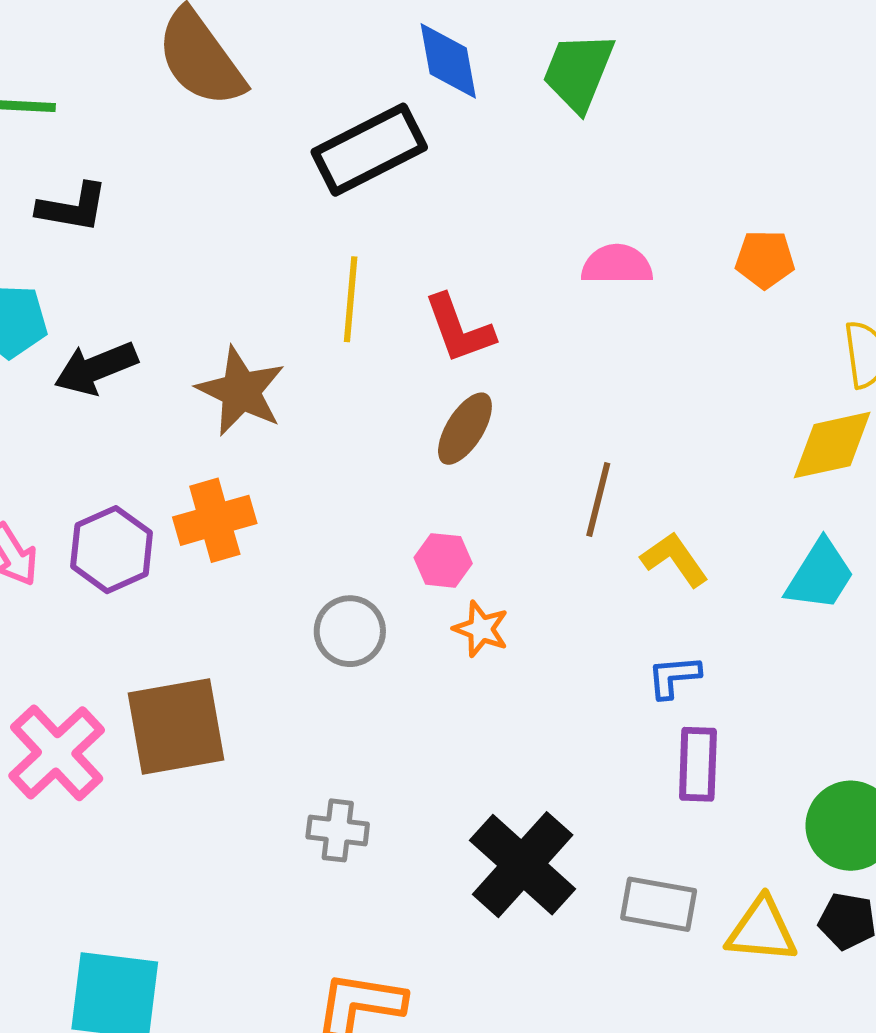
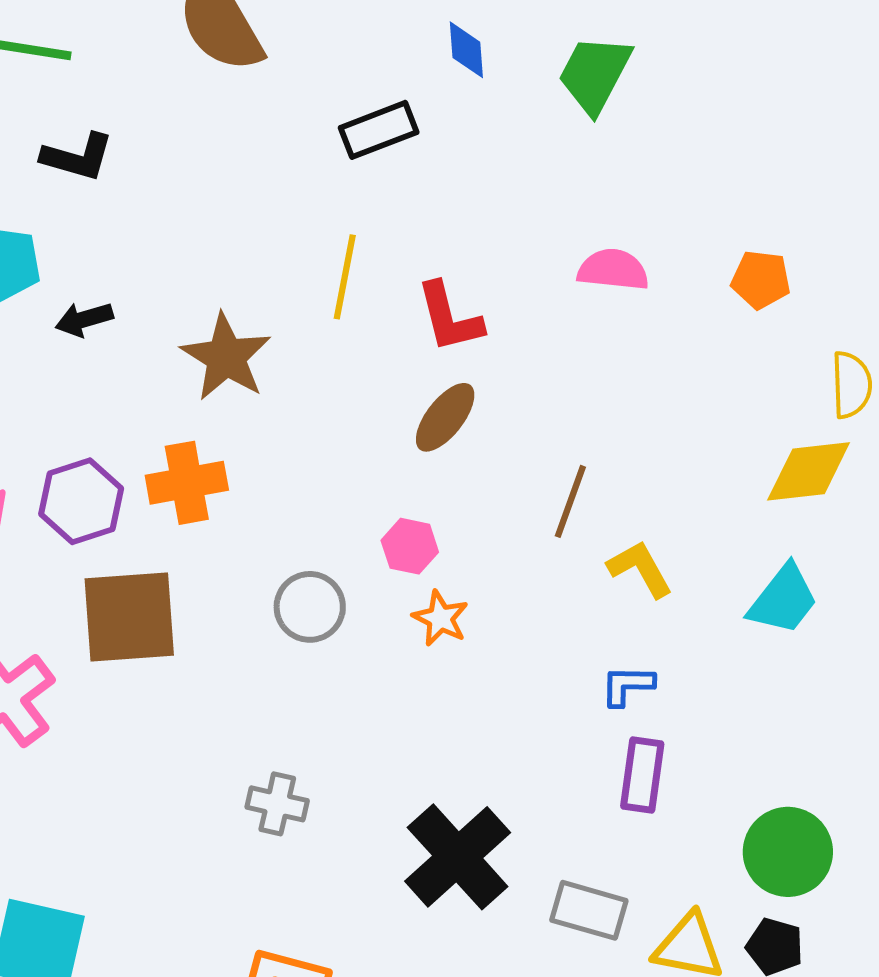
blue diamond: (448, 61) -> (466, 50), size x0.7
black rectangle: (369, 150) -> (379, 130), size x0.7
black arrow: (96, 368) -> (84, 319), size x0.7
brown square: (176, 726) -> (129, 617), moved

